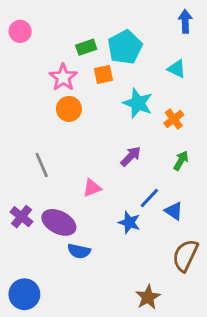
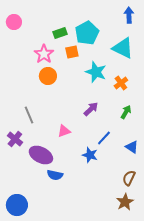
cyan triangle: (177, 69) -> (123, 48), size x1.6
blue triangle: (174, 211) -> (132, 147), moved
purple cross: (22, 217) -> (15, 139), moved
brown semicircle: (185, 255) -> (129, 178), size x0.7
brown star: (148, 297) -> (125, 202), moved

